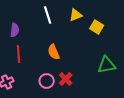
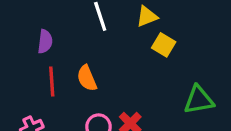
yellow square: (97, 27) -> (164, 45), moved
orange semicircle: (54, 52) -> (87, 78), moved

